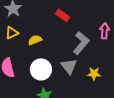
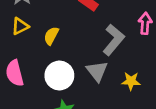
yellow semicircle: (35, 40) -> (51, 36), turned -40

